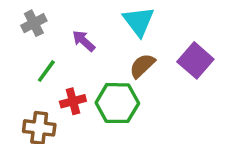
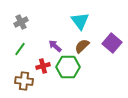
purple arrow: (84, 41) -> (55, 46), moved
green line: (46, 71) -> (20, 49), moved

